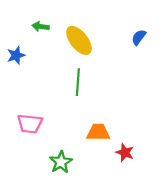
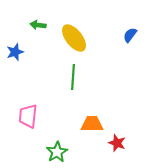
pink trapezoid: (30, 124) -> (28, 116), turned 90

